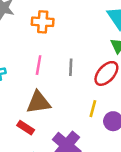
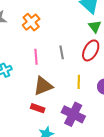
orange cross: (43, 22) -> (31, 22), turned -30
yellow line: (93, 109) -> (79, 82), moved

